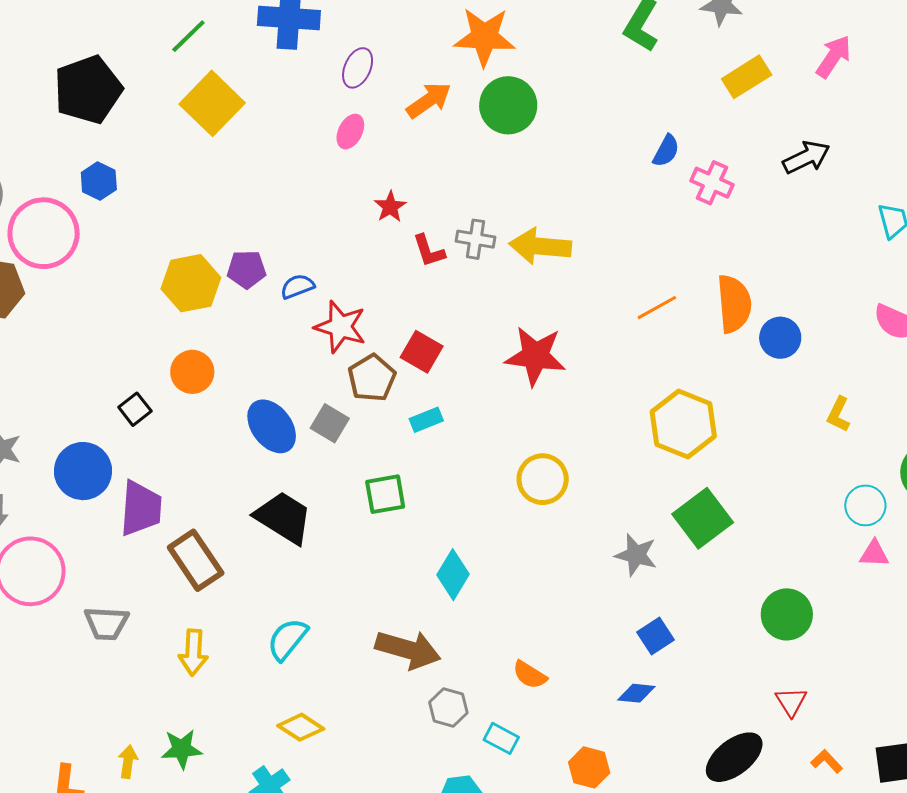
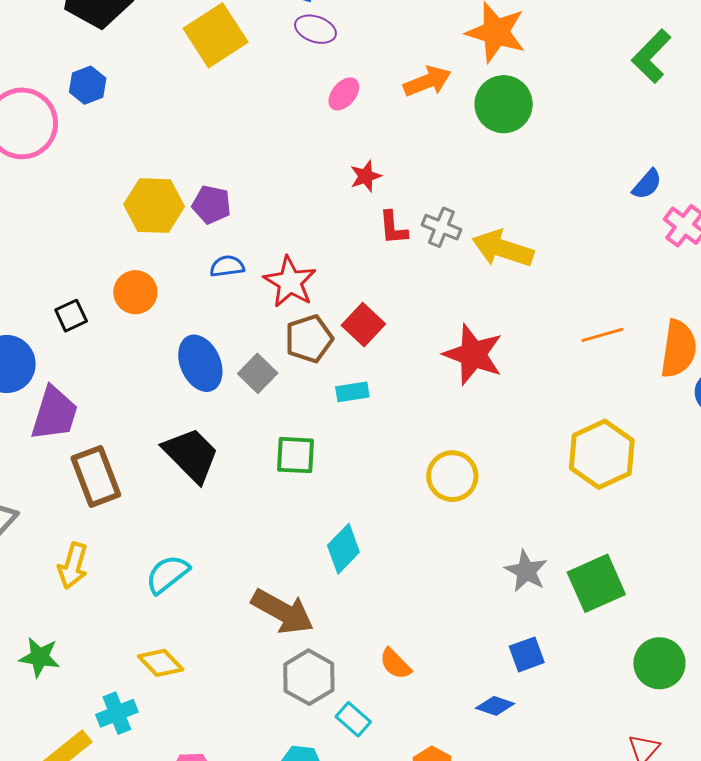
purple ellipse: (358, 68) -> (315, 29), moved, turned 72
blue semicircle: (297, 286) -> (227, 266), moved
green square: (703, 518) -> (596, 583), moved
gray hexagon: (448, 707) -> (309, 677), size x1.4

